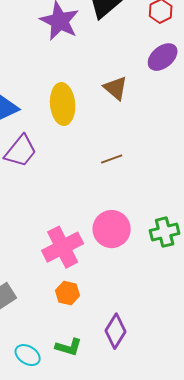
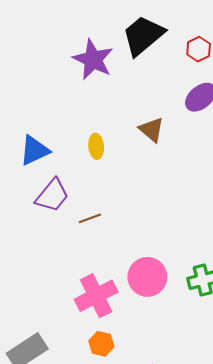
yellow ellipse: (63, 104) -> (96, 146), size x0.6
brown line: (112, 159) -> (90, 218), moved

